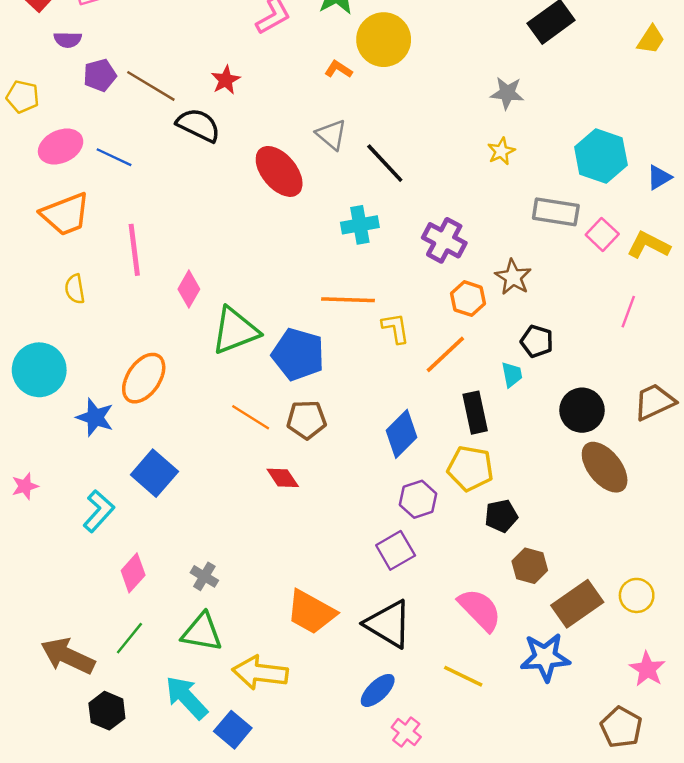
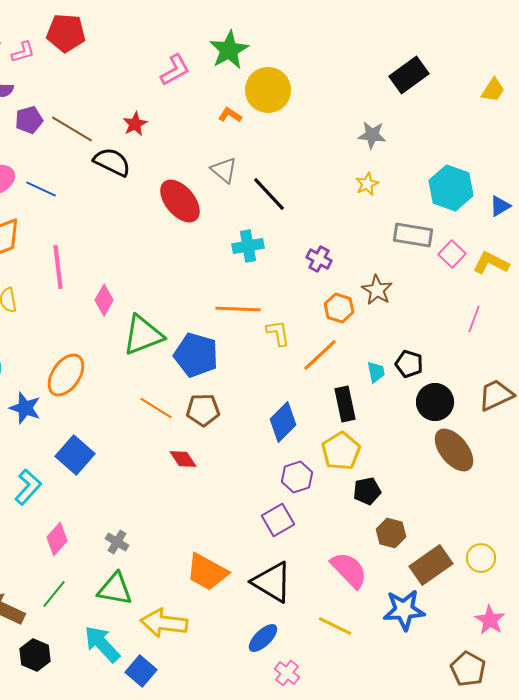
purple cross: (444, 240) -> (319, 259), size x0.7
black pentagon: (537, 341) -> (409, 364), moved
yellow pentagon: (470, 468) -> (341, 451), turned 30

